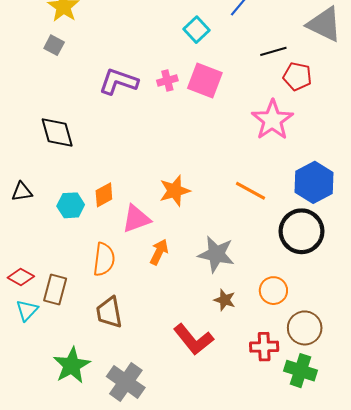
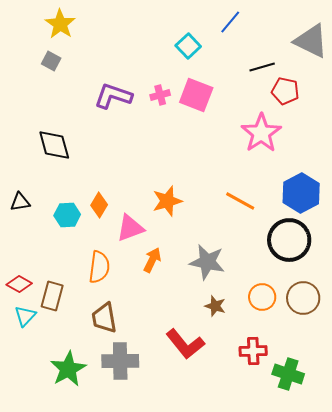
orange diamond: (104, 195) -> (99, 205), turned -30
brown circle: (305, 328) -> (303, 298), moved
gray cross: (126, 382) -> (120, 361), moved, turned -36

